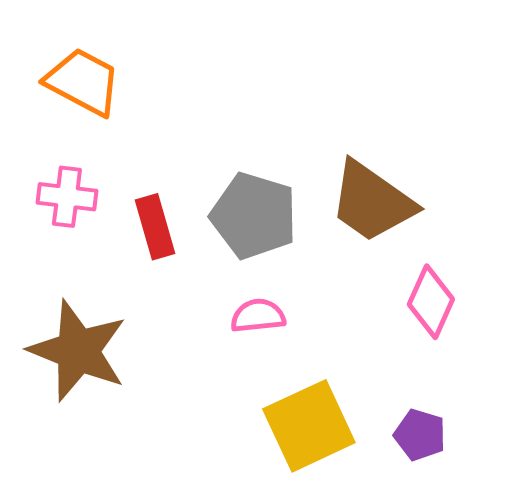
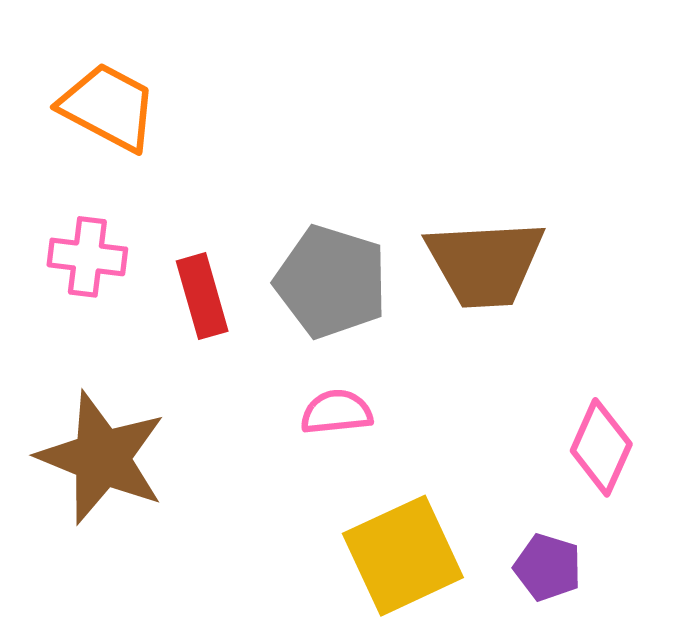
brown trapezoid: (372, 202) -> (485, 263), turned -38
pink diamond: (431, 302) -> (601, 447), moved

